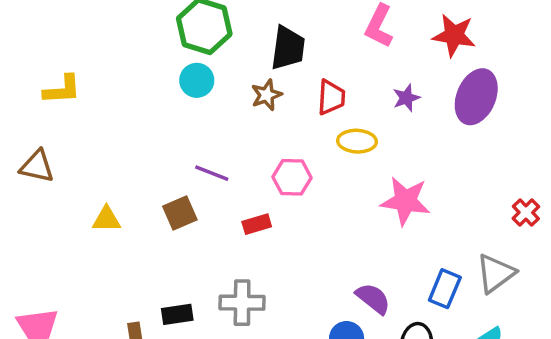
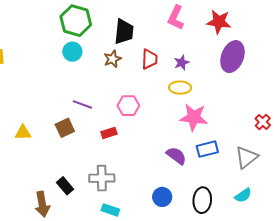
purple star: (406, 98) -> (182, 63), moved
yellow ellipse: (357, 141) -> (180, 88), moved
blue rectangle: (445, 289) -> (207, 149), moved, turned 55
purple semicircle: (373, 299) -> (176, 156), moved
black rectangle: (177, 314) -> (65, 186), turned 60

